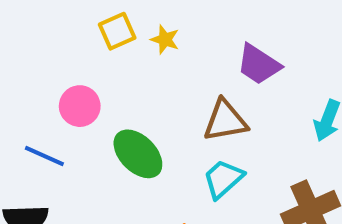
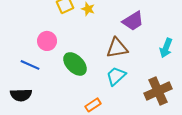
purple trapezoid: (259, 64) -> (133, 21), turned -65

